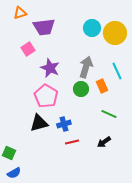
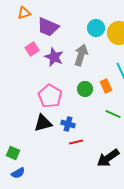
purple trapezoid: (44, 27) -> (48, 27), turned 30
gray arrow: (86, 67) -> (81, 55), moved
purple star: (50, 68) -> (54, 57), moved
blue cross: (64, 124) -> (68, 124), turned 32
black arrow: (104, 142) -> (108, 158), moved, size x1.6

